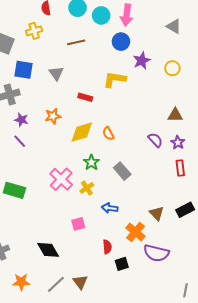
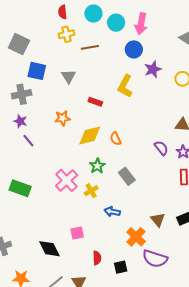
yellow cross: (34, 31) -> (66, 34), moved
yellow L-shape: (114, 79) -> (125, 86), turned -75
purple star: (21, 120) -> (20, 121), moved
pink square: (78, 224) -> (77, 233), moved
red semicircle: (107, 247) -> (97, 258), moved

